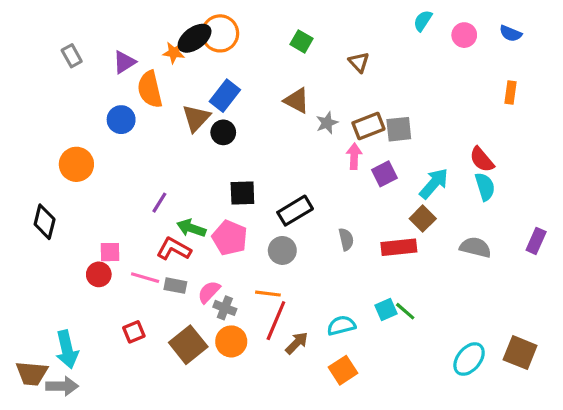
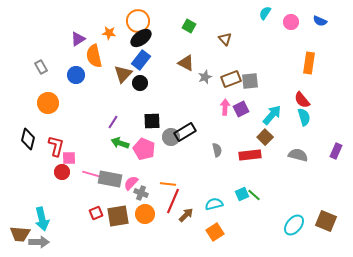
black ellipse: (195, 38) -> (141, 38), moved
gray rectangle: (72, 56) -> (41, 67), moved
orange rectangle: (511, 92) -> (309, 63), moved, size x1.5
pink arrow: (354, 156) -> (225, 107), moved
purple line: (159, 203) -> (113, 122), moved
red L-shape: (174, 249) -> (56, 146), moved, turned 75
gray circle: (282, 250) -> (171, 137), moved
gray rectangle: (175, 286) -> (110, 179), size x1.6
red square: (134, 332) -> (96, 213), moved
brown square: (188, 345) -> (118, 216), turned 30

